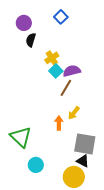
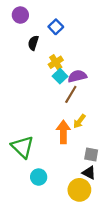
blue square: (61, 17) -> (56, 27), moved
purple circle: (24, 23) -> (20, 15), moved
orange arrow: (59, 123) -> (63, 132), size x1.5
gray square: (85, 144) -> (91, 154), size x0.6

